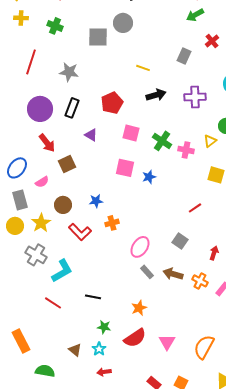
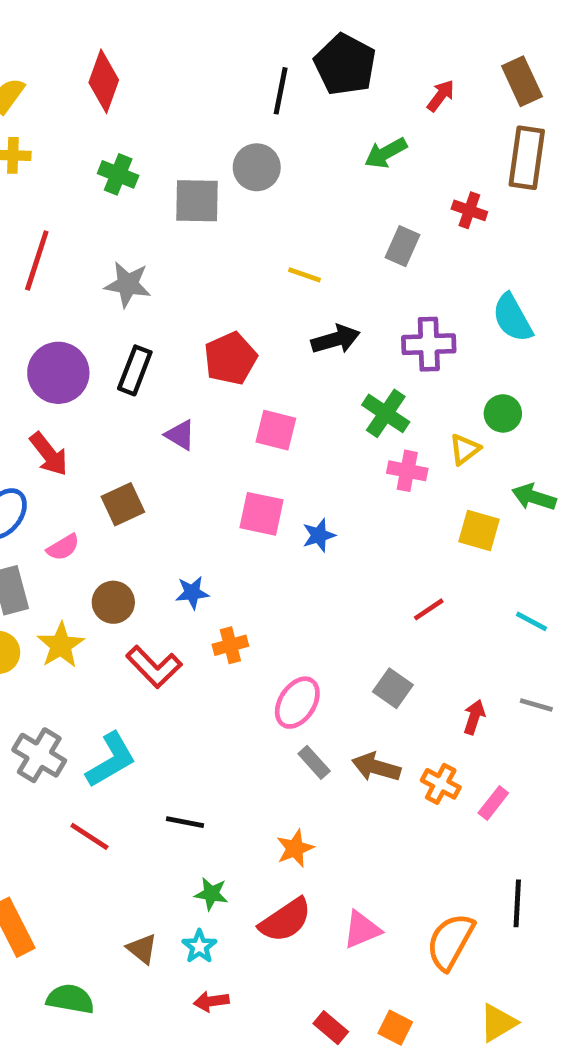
green arrow: (195, 15) -> (386, 153), moved
green cross: (55, 26) -> (118, 174), moved
red cross: (212, 41) -> (469, 210), turned -32
green cross: (162, 141) -> (386, 413), moved
red arrow: (47, 143) -> (49, 454), moved
gray cross: (36, 255) -> (39, 755), moved
pink triangle: (167, 342) -> (362, 930), turned 36

